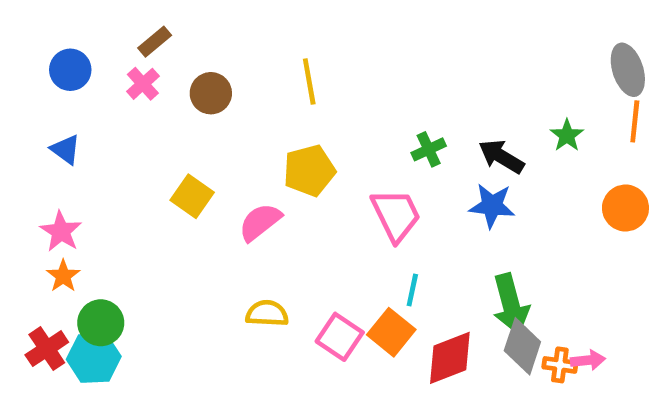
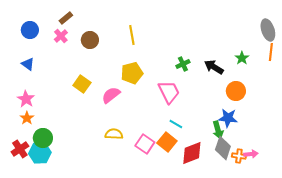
blue star: (492, 206) -> (228, 118), moved
orange circle: (625, 208) -> (236, 91), moved
cyan line: (412, 290) -> (176, 124), turned -72
green arrow: (511, 304) -> (218, 130), size x0.7

